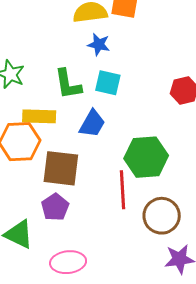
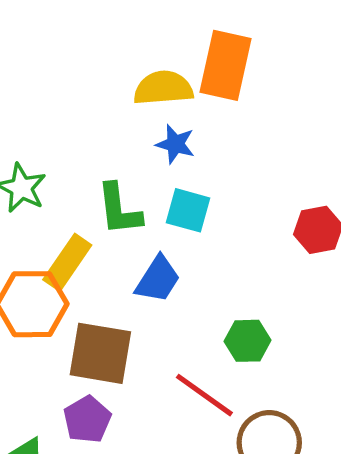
yellow rectangle: (39, 116) -> (67, 262), turned -60
green hexagon: (146, 157) -> (248, 341), size x0.6
red line: (123, 190) -> (204, 395), turned -54

